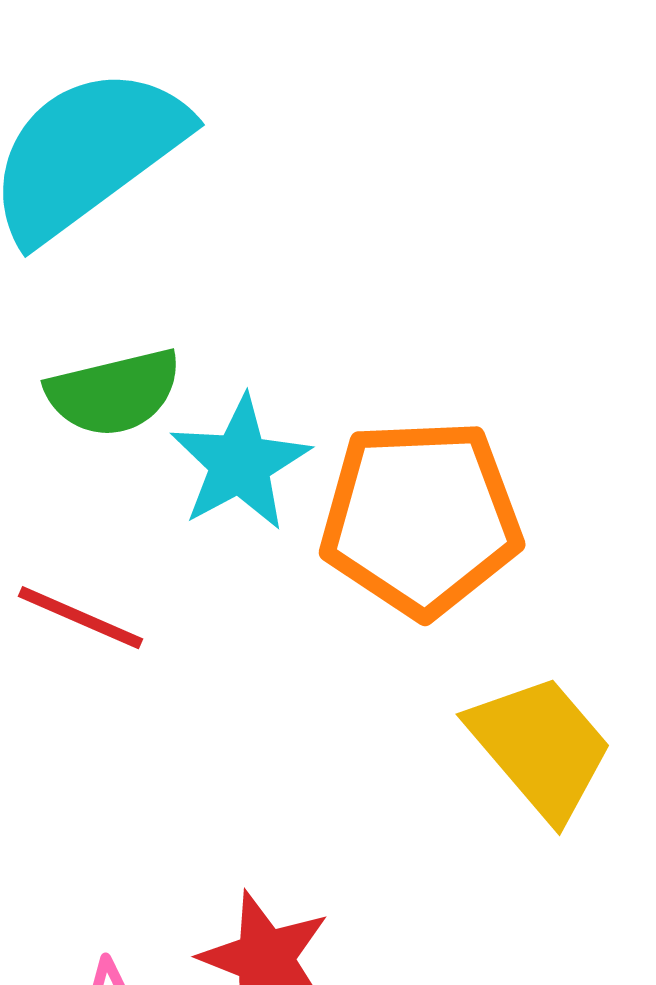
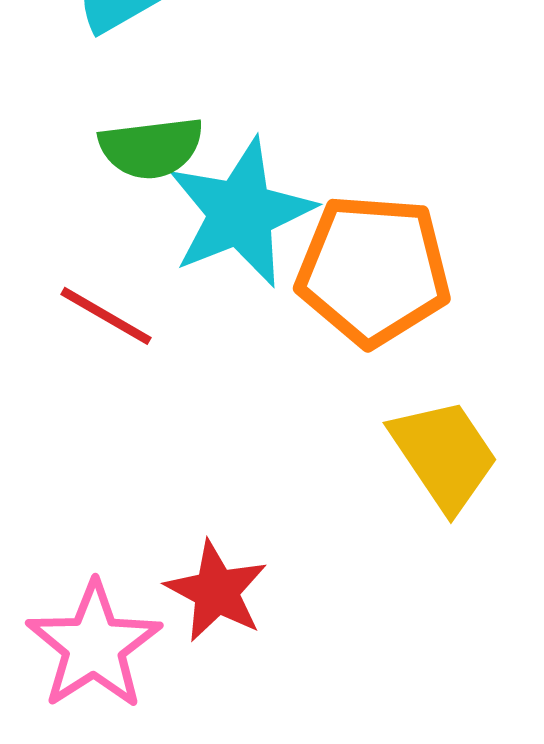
cyan star: (240, 463) -> (241, 213), size x1.4

